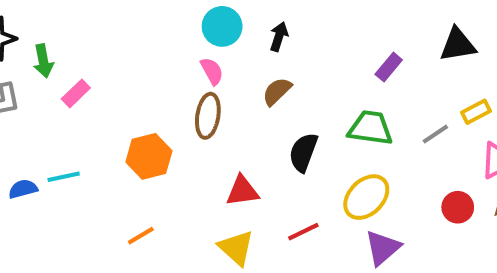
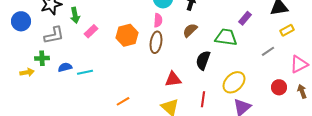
pink semicircle: (212, 71) -> (158, 20), turned 32
yellow rectangle: (476, 112) -> (287, 30), moved
green trapezoid: (370, 128) -> (226, 37), moved
orange hexagon: (149, 156) -> (127, 35), moved
blue semicircle: (23, 189) -> (65, 67), moved
red line: (303, 232) -> (203, 99), turned -56

